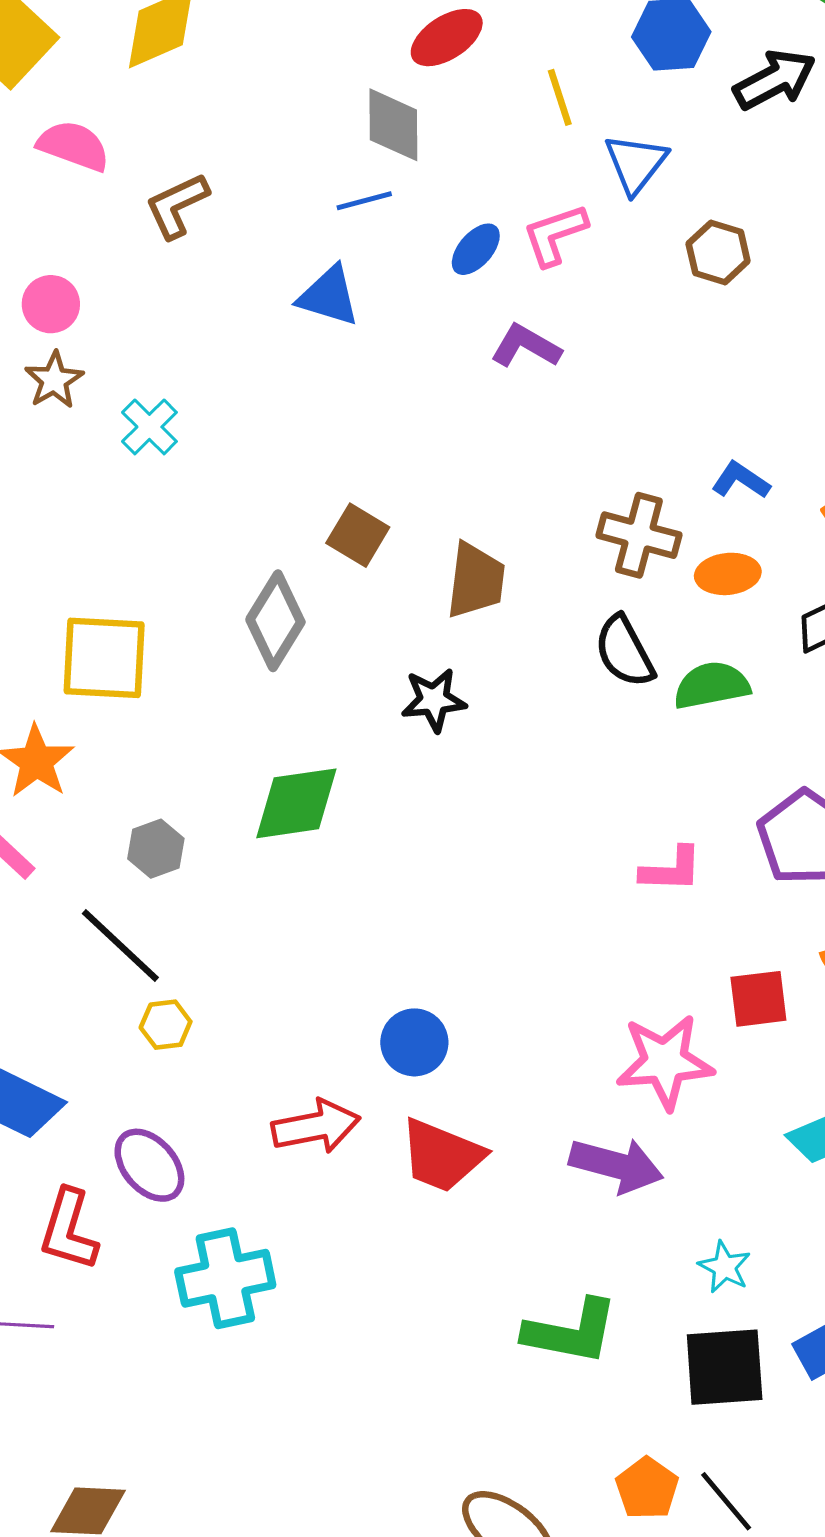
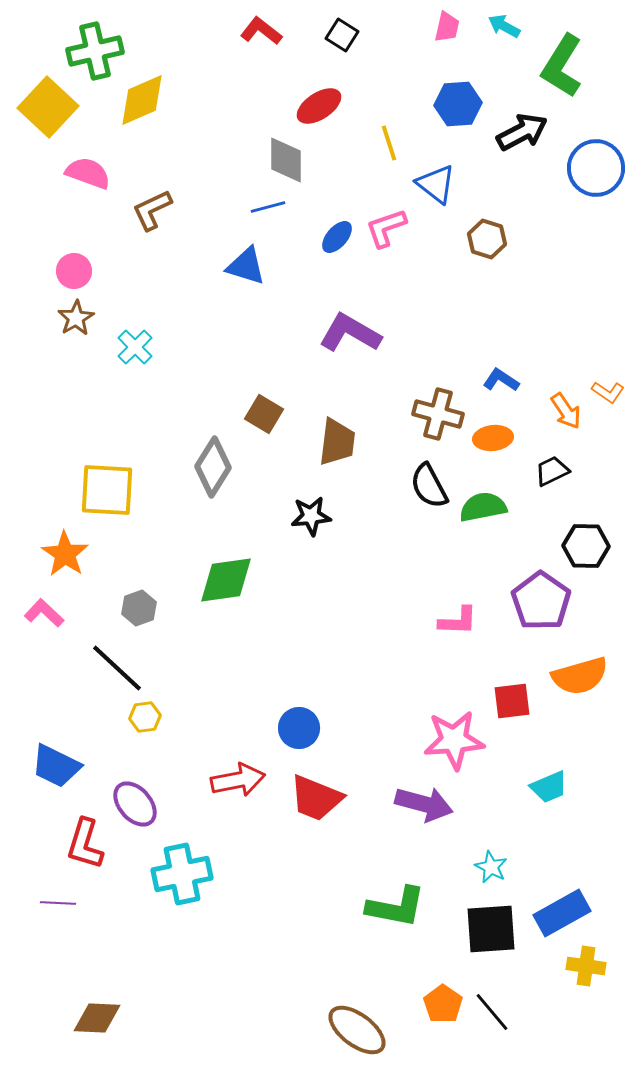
blue triangle: (636, 164) -> (436, 184), turned -30
purple L-shape: (526, 346) -> (350, 333), moved, size x1.4

